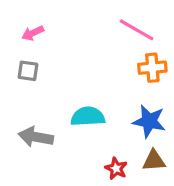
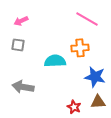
orange cross: (152, 68) -> (80, 48), moved
cyan semicircle: (88, 117) -> (55, 61), moved

